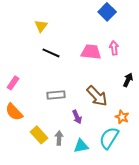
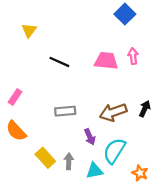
yellow triangle: (41, 26) -> (29, 30), moved
black arrow: (128, 80) -> (145, 109), moved
brown arrow: (97, 96) -> (113, 112), turned 115
orange star: (122, 117) -> (140, 173), moved
cyan semicircle: (109, 138) -> (114, 151), moved

